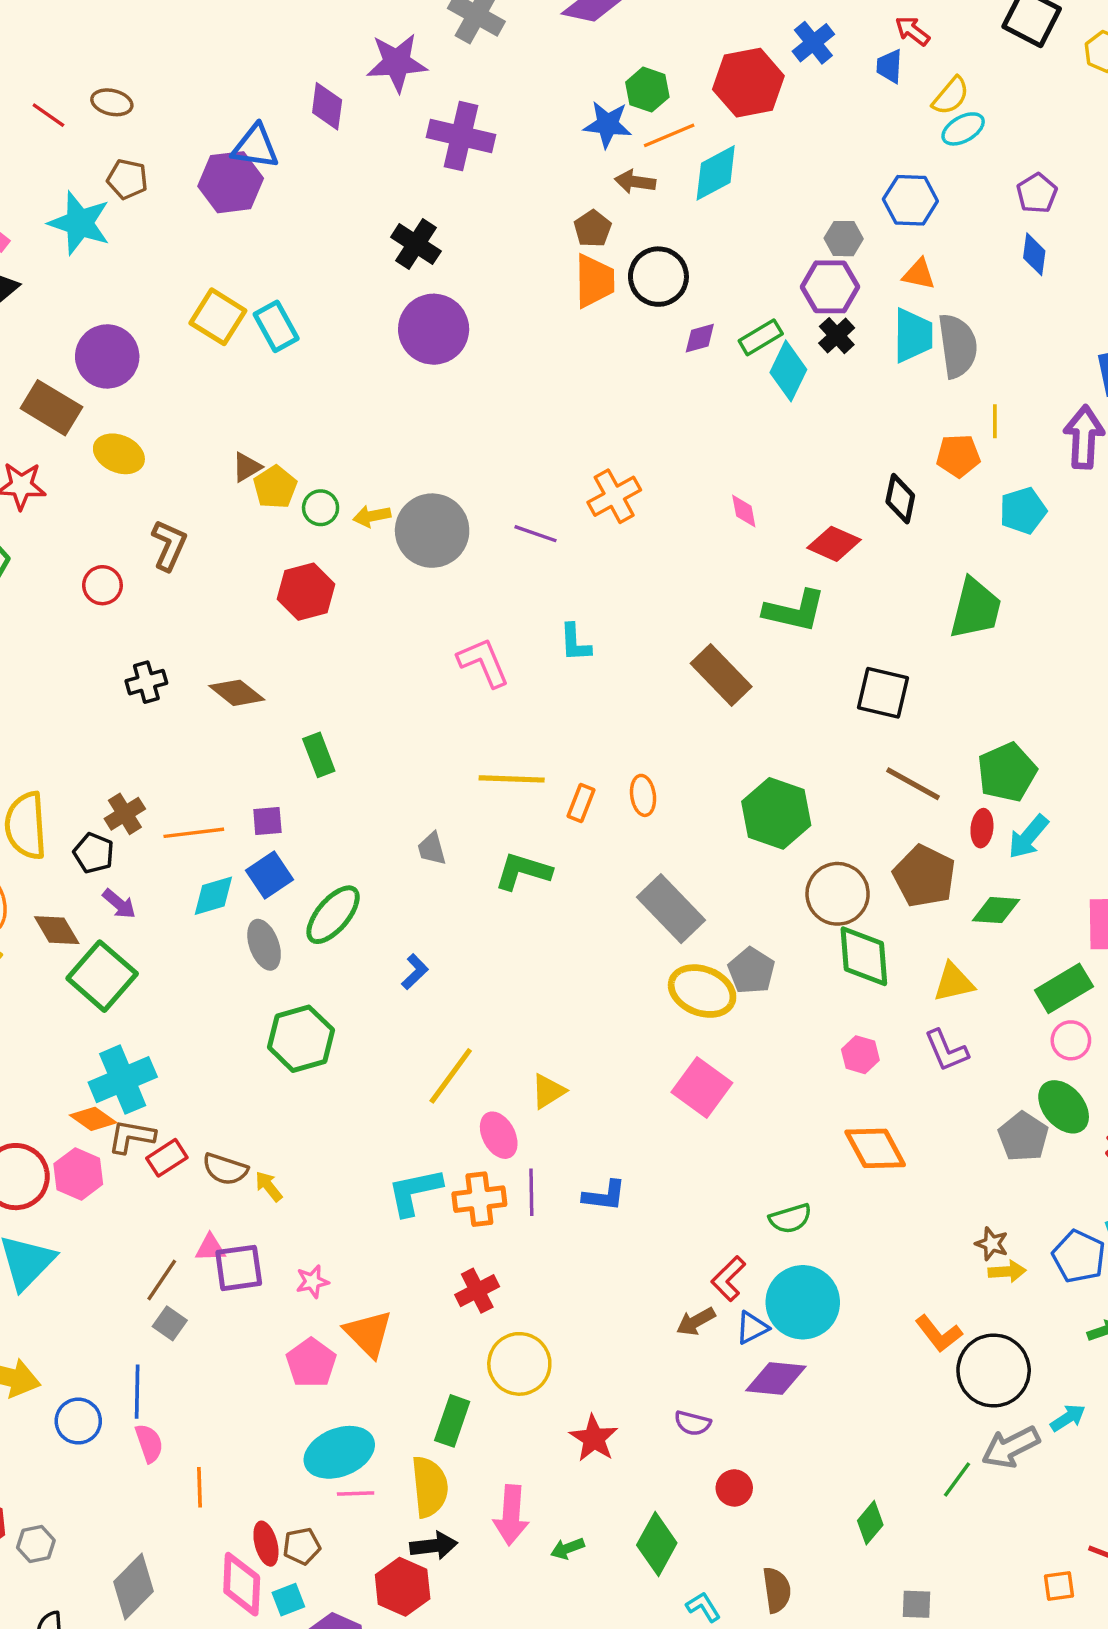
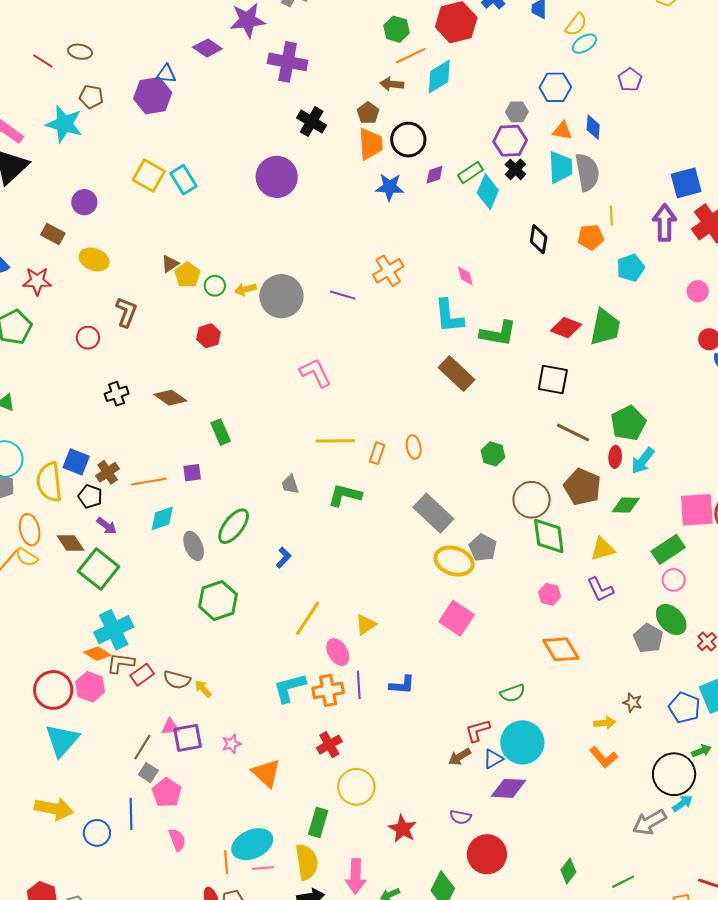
purple diamond: (327, 106) -> (207, 48), turned -60
blue star: (607, 124) -> (390, 187), moved
blue triangle: (255, 147) -> (166, 74), size x0.7
black cross: (416, 244) -> (312, 122), moved
blue diamond: (1034, 254) -> (593, 127), moved
purple circle: (107, 356) -> (84, 202), size x0.7
brown rectangle: (51, 408) -> (53, 234), size x0.7
black diamond: (900, 499) -> (539, 239), moved
red diamond: (834, 544) -> (566, 328), moved
red hexagon: (306, 592) -> (209, 336), size x0.7
cyan L-shape: (575, 643) -> (449, 316), moved, size x1.5
green hexagon: (776, 813) -> (493, 454), size x0.6
blue square: (269, 875) -> (76, 462), moved, turned -32
yellow arrow: (1007, 1271) -> (605, 723), moved
red L-shape: (728, 1279) -> (478, 730), turned 32
pink pentagon: (311, 1363) -> (167, 793), moved
black circle: (994, 1370) -> (674, 774), moved
pink semicircle: (149, 1443) -> (177, 840), moved
green line: (957, 1480) -> (623, 882), moved, turned 30
orange line: (200, 1487) -> (226, 862), moved
red circle: (734, 1488) -> (487, 854), size x1.8

